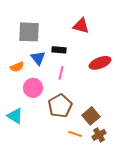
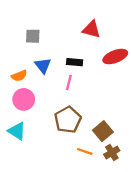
gray square: (29, 32) -> (33, 36), size x0.6
black rectangle: (59, 50) -> (75, 62), moved
red ellipse: (100, 63) -> (115, 56), moved
pink circle: (33, 88) -> (24, 99), moved

